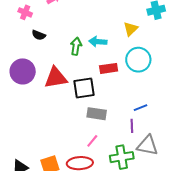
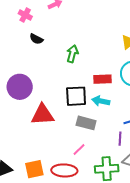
cyan arrow: (98, 42) -> (101, 101), moved
purple circle: (23, 71) -> (20, 87), moved
red triangle: (56, 78) -> (43, 115), moved

